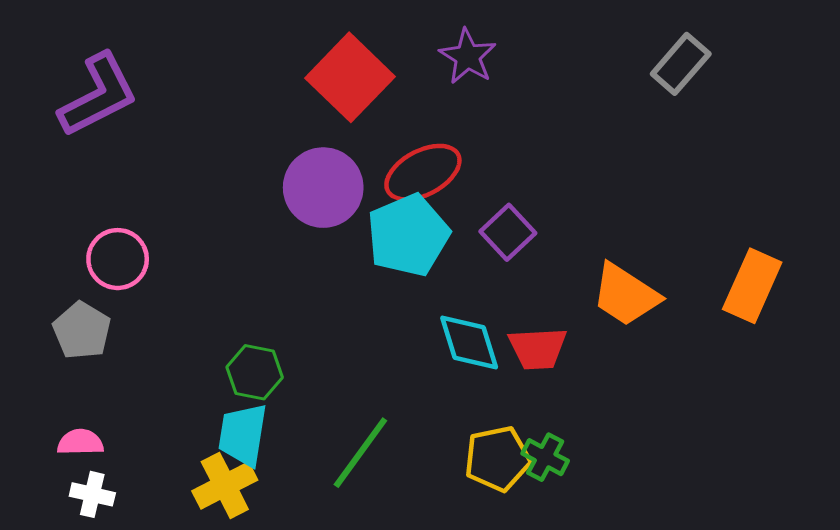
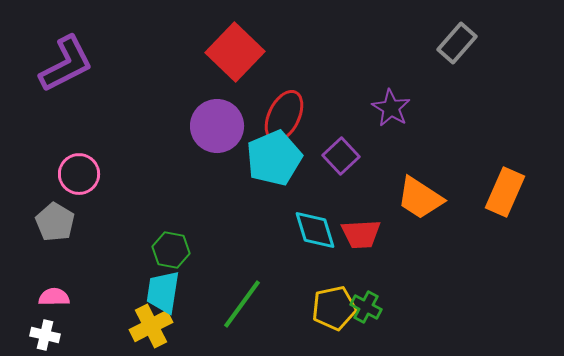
purple star: (468, 56) -> (391, 108), moved
red ellipse: (423, 173) -> (284, 116), turned -36
white cross: (92, 494) -> (45, 335), moved

